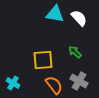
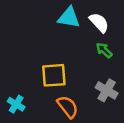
green arrow: (75, 52) -> (104, 50), moved
gray cross: (79, 81) -> (107, 90), moved

